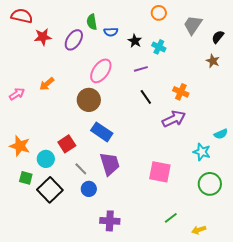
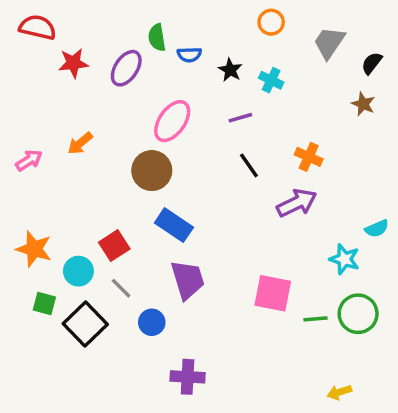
gray line: (81, 169) -> (121, 288), moved
green line: (171, 218) -> (315, 319), moved, turned 32

